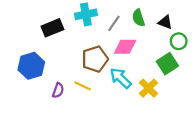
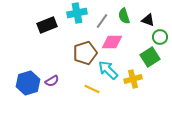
blue hexagon: (31, 66) -> (28, 83), moved
yellow line: (83, 86) -> (92, 89), moved
yellow cross: (148, 88) -> (133, 79), turned 30
purple semicircle: (58, 90) -> (52, 81), turned 40

